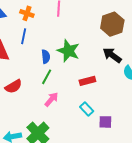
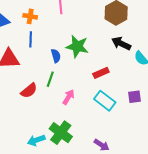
green line: (47, 77) -> (50, 79), moved
cyan rectangle: (87, 109) -> (105, 101), size x1.5
purple square: (105, 122) -> (135, 97), moved

